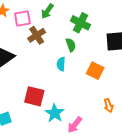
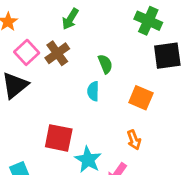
pink square: (22, 18) -> (27, 52), moved, turned -30
green cross: (80, 23) -> (148, 21), moved
orange arrow: (108, 105) -> (134, 140), moved

